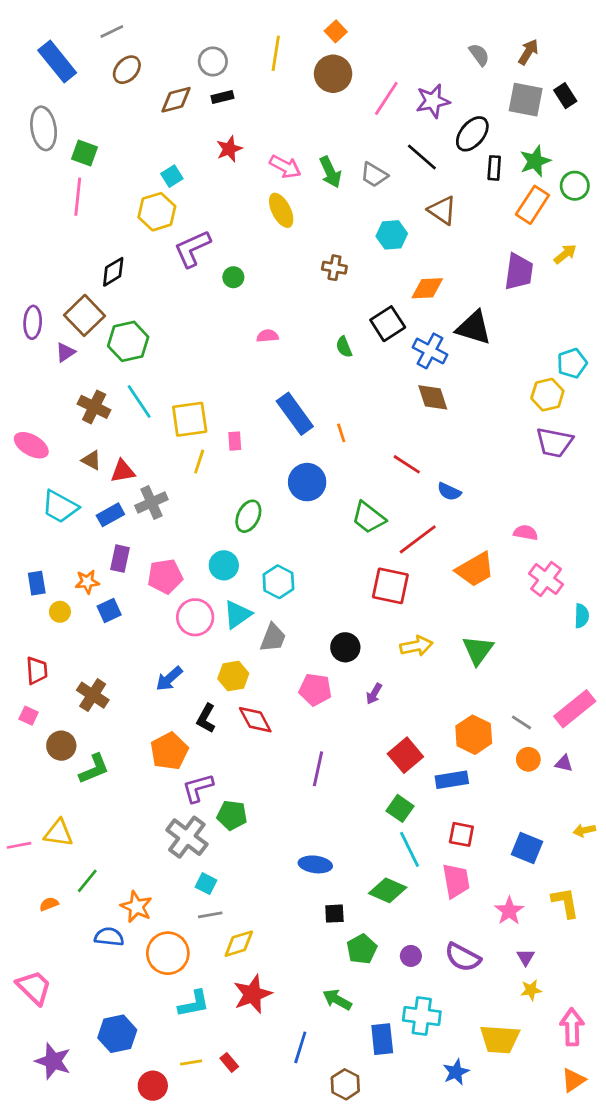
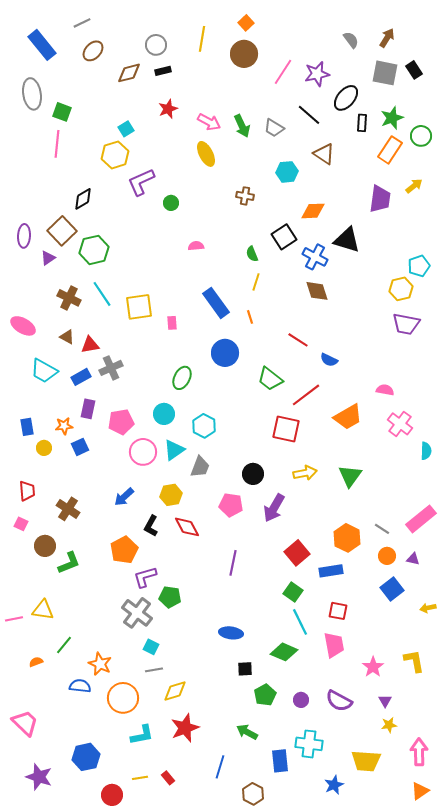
yellow line: (199, 462) -> (256, 282), moved
purple arrow: (374, 694) -> (274, 508), size x1.8
blue square: (527, 848) -> (392, 589), moved, turned 30

